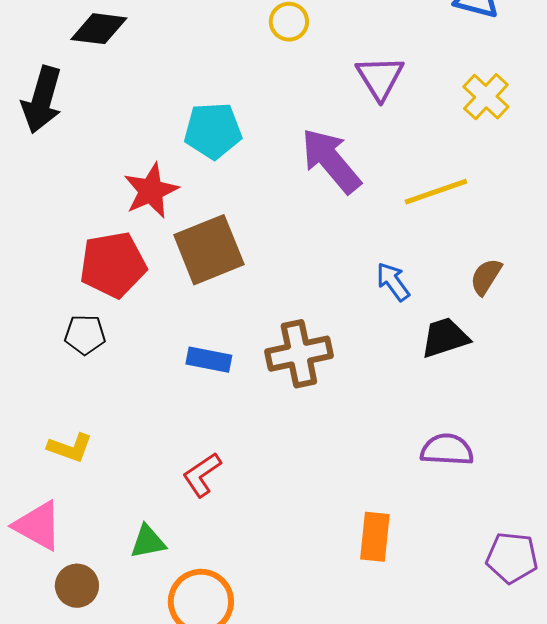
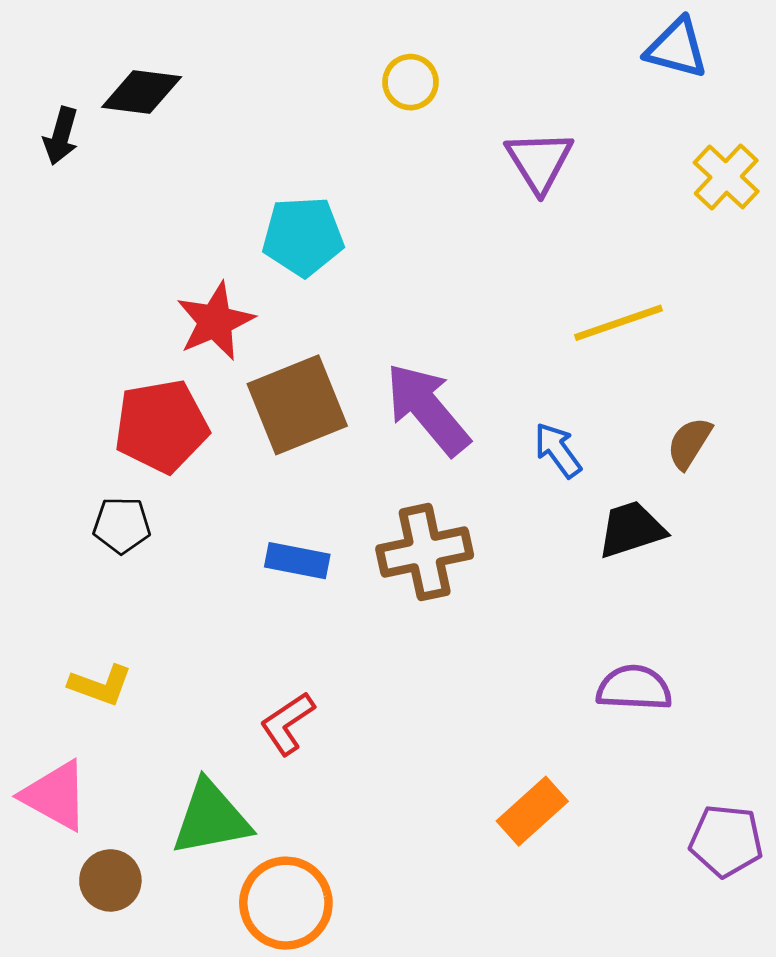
yellow cross: (486, 97) -> (726, 177), moved
black arrow: (42, 100) -> (61, 136), moved, size x0.6
purple arrow: (331, 161) -> (427, 409), moved
orange rectangle: (375, 537) -> (532, 811), turned 42
green triangle: (148, 542) -> (211, 818), size x1.6

